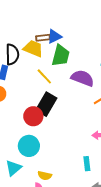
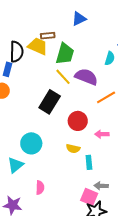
blue triangle: (54, 36) -> (79, 19), moved
yellow line: (44, 76) -> (63, 77), moved
red circle: (33, 116) -> (78, 121), moved
yellow semicircle: (45, 176) -> (73, 149), moved

